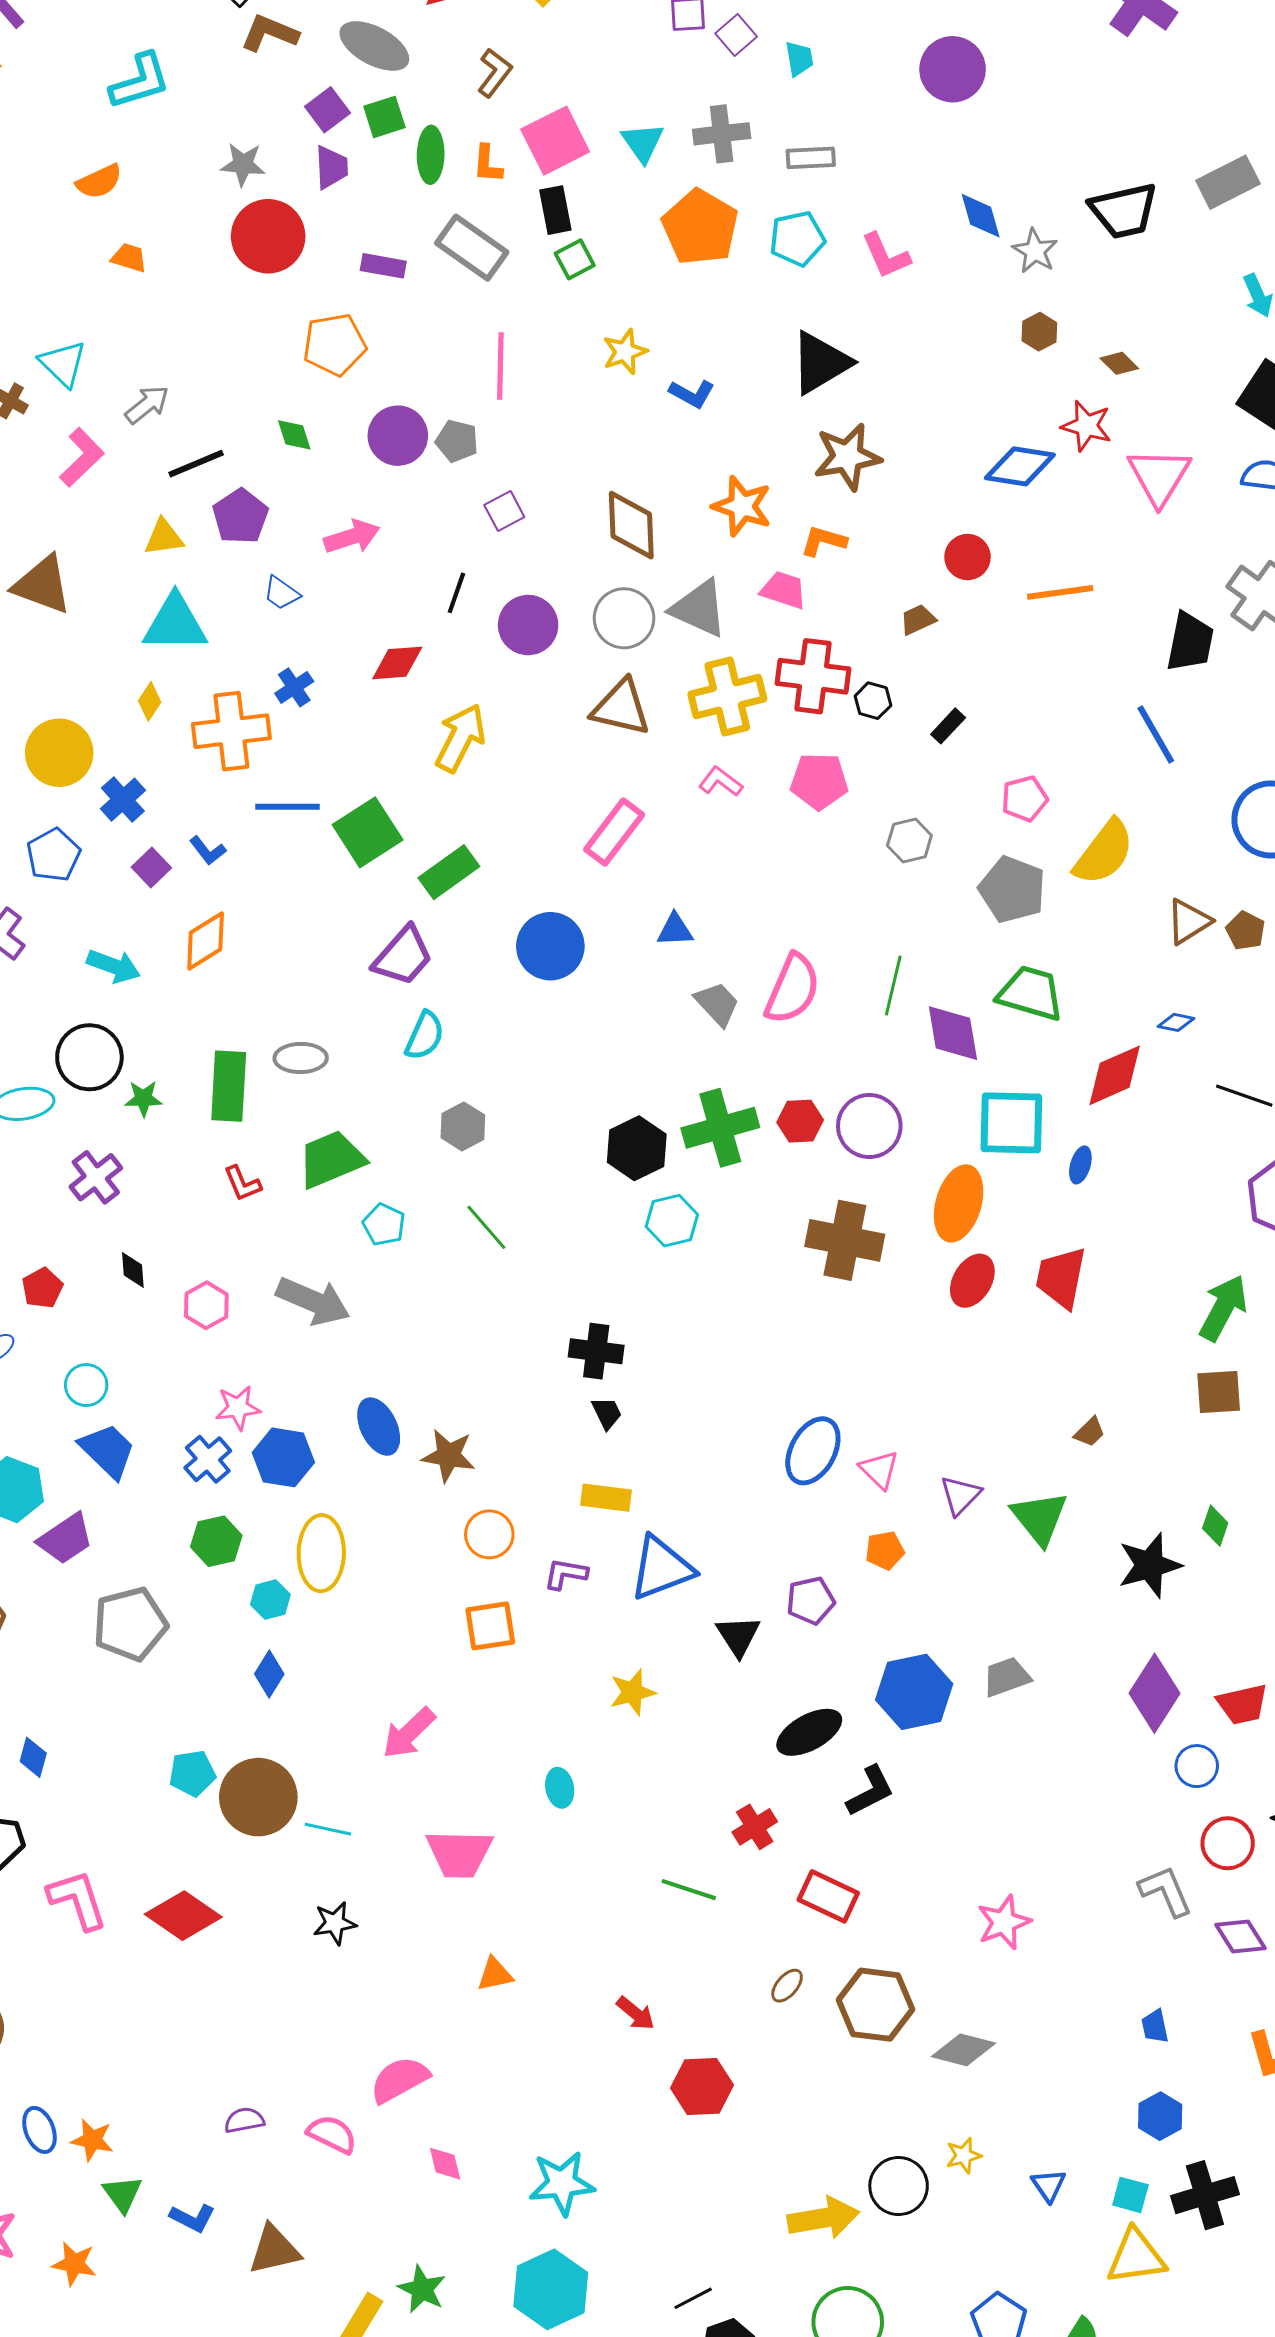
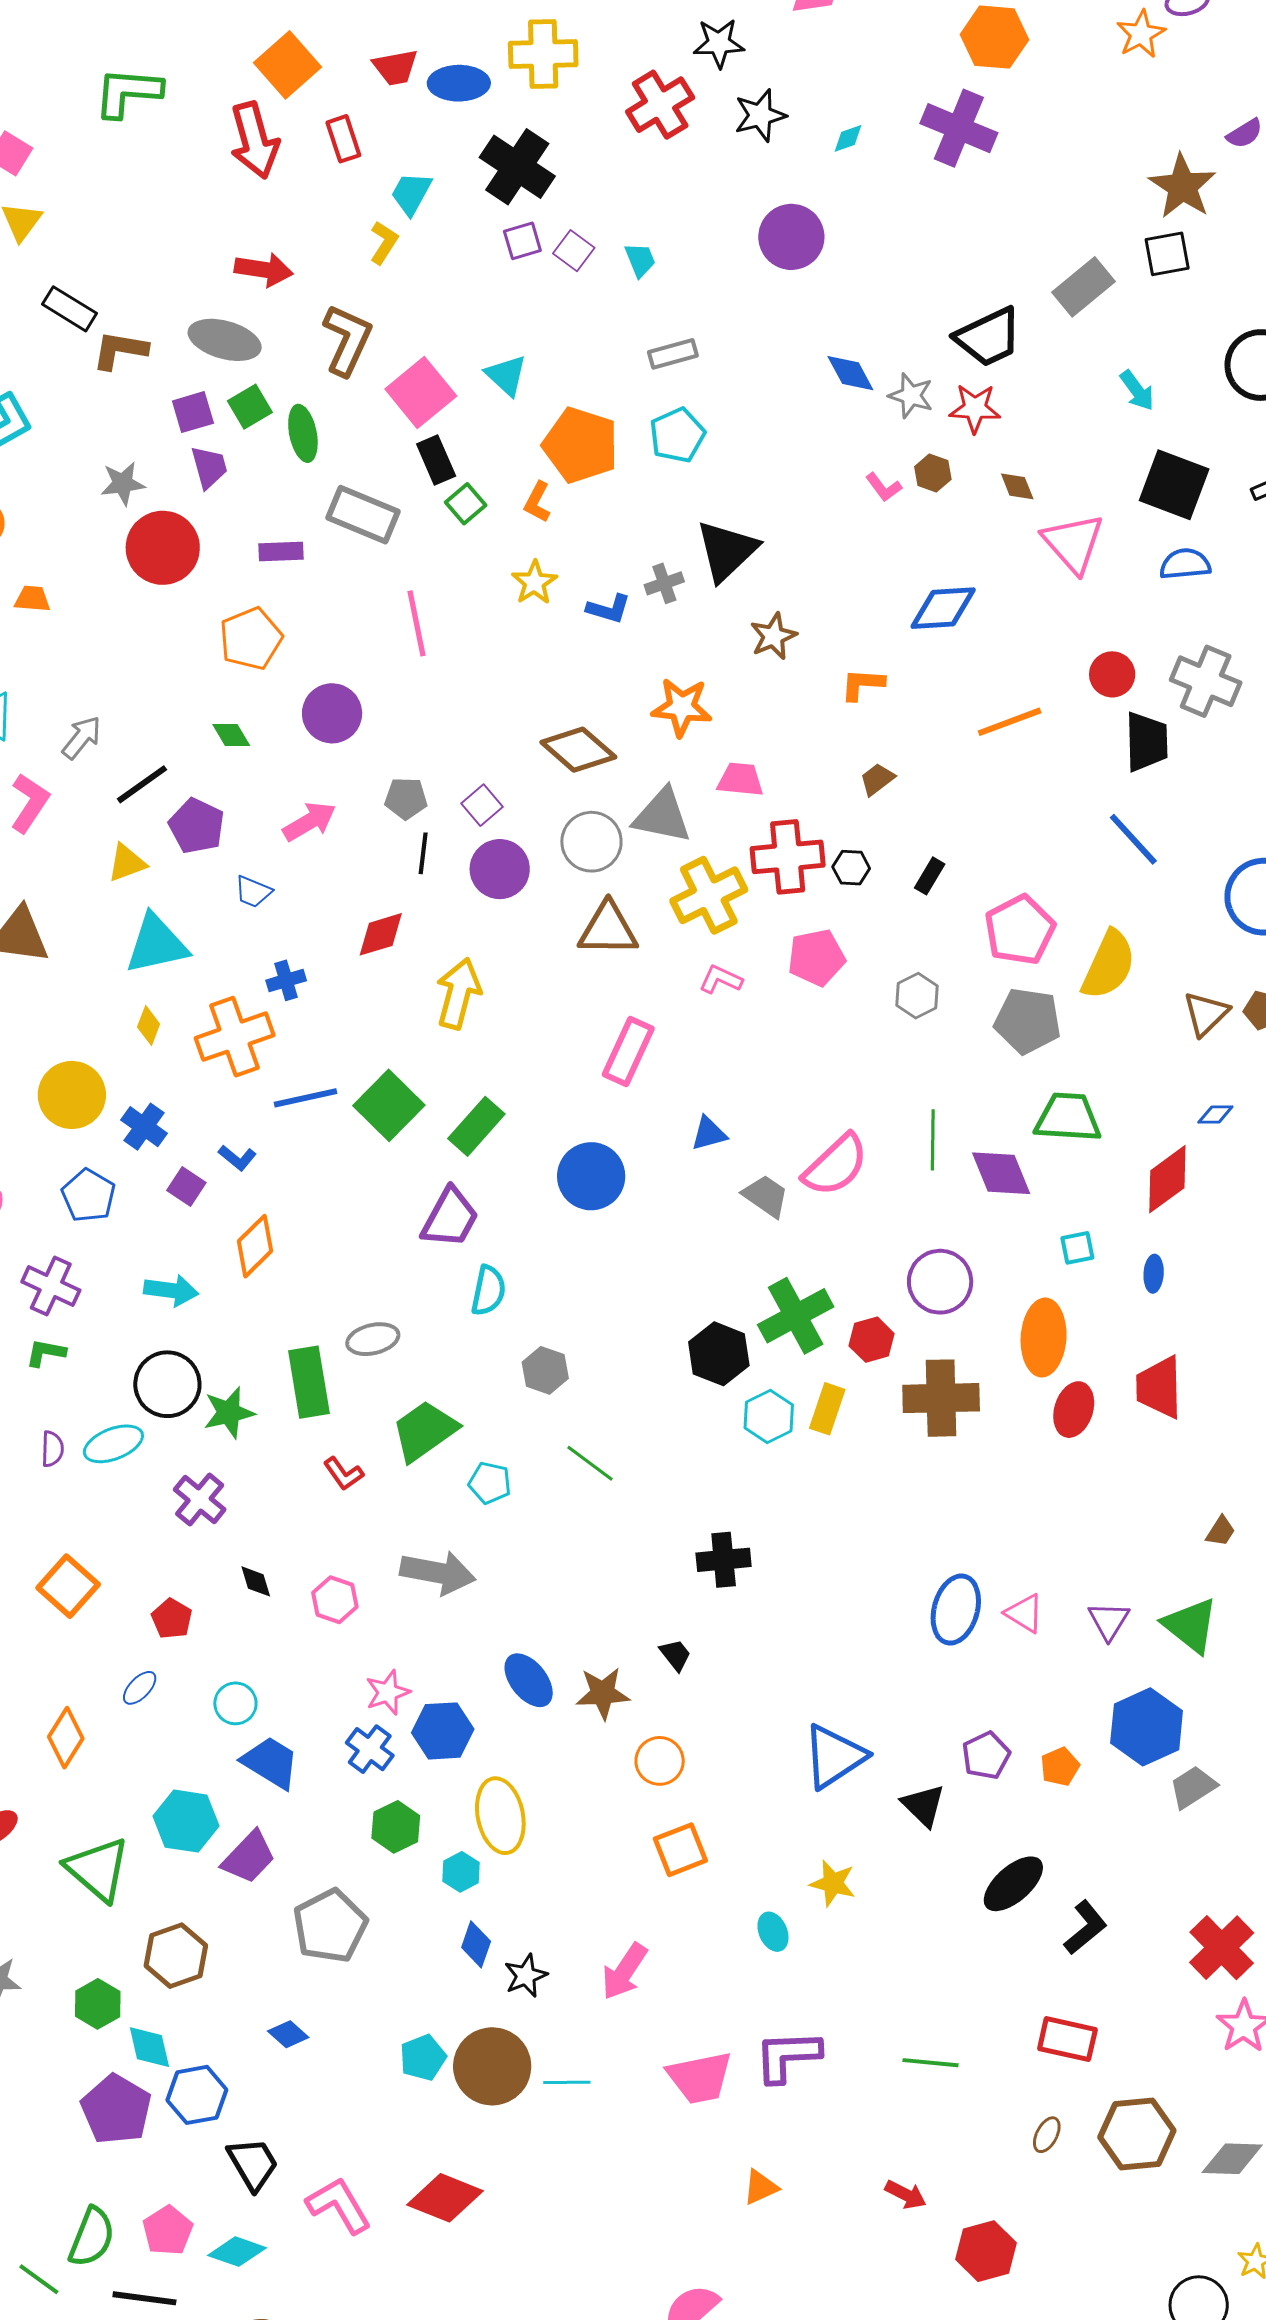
brown L-shape: (495, 73) -> (347, 340), size x1.5
purple square: (328, 110) -> (193, 412), turned 33
gray cross: (722, 134) -> (664, 583), moved, size x0.7
orange L-shape: (487, 164) -> (537, 502), moved, turned 36
pink L-shape: (886, 256) -> (884, 487), moved, size x0.7
brown diamond: (1119, 363) -> (1017, 486), turned 36
red star: (1087, 426) -> (975, 408), moved
gray pentagon: (457, 441) -> (406, 798), moved
brown star: (847, 457) -> (773, 636), size x0.7
pink triangle: (1159, 476) -> (1073, 543), moved
purple square: (504, 511) -> (482, 805), moved
brown diamond: (631, 525) -> (578, 750), turned -34
orange L-shape: (824, 541) -> (862, 684), moved
red circle: (968, 557) -> (1112, 674), moved
blue cross: (294, 687) -> (286, 980), turned 30
pink pentagon: (1024, 799) -> (1020, 930), size x1.5
pink semicircle: (792, 989) -> (836, 1165), turned 36
green star: (143, 1099) -> (229, 1413), size x1.4
red hexagon: (800, 1121) -> (872, 1340), moved
cyan square: (1011, 1123) -> (1077, 1248), size x0.5
black trapezoid: (607, 1413) -> (675, 1655), moved
yellow rectangle: (606, 1498) -> (827, 1409), moved, turned -66
orange pentagon: (885, 1550) -> (1060, 1767), moved
purple L-shape: (566, 1574) -> (787, 2056), moved, size x1.6
yellow star: (632, 1692) -> (833, 1883), turned -30
blue hexagon: (914, 1692) -> (1147, 1727), moved
blue diamond: (33, 1757) -> (288, 2034), moved, turned -51
cyan ellipse: (560, 1788) -> (773, 1932), moved
red cross: (755, 1827) -> (1222, 1948), moved, size x1.5
black star: (335, 1923) -> (526, 1976), moved

